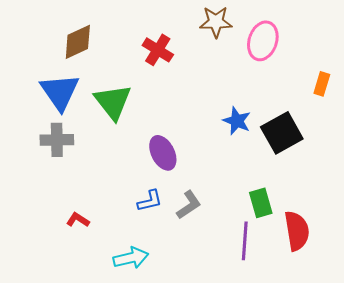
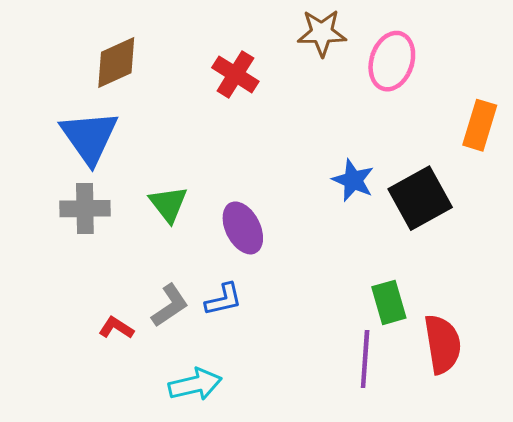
orange rectangle: (322, 84) -> (480, 125), size x1.4
green triangle: (113, 102) -> (168, 204), moved, size x0.7
gray L-shape: (189, 205) -> (170, 305), moved

